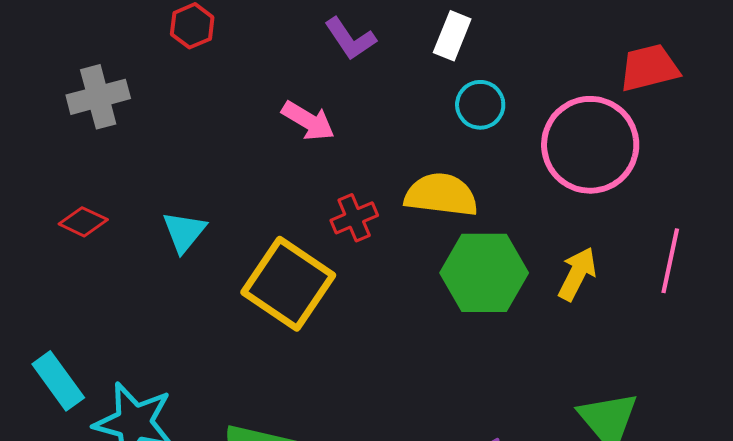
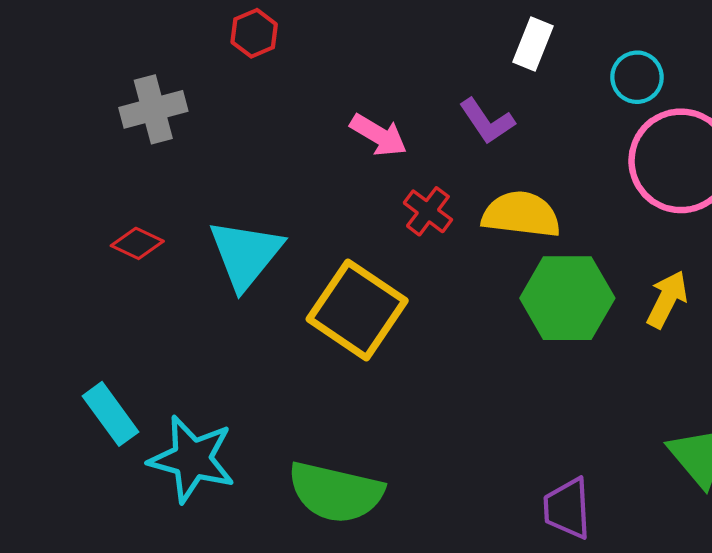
purple L-shape: (350, 39) -> (487, 121), moved
cyan circle: (480, 105) -> (637, 77), moved
red cross: (354, 218) -> (428, 211), moved, turned -30
cyan triangle: (184, 232) -> (246, 254), size x1.6

